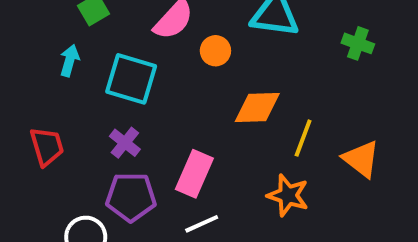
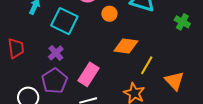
purple pentagon: (131, 197) -> (54, 81), turned 30

